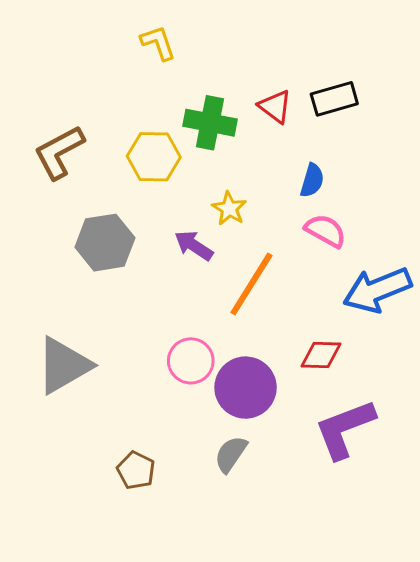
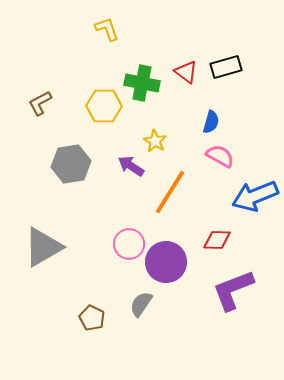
brown L-shape: (59, 152) -> (40, 103), size x0.7
gray semicircle: (231, 454) -> (141, 304), moved

